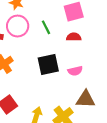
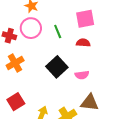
black square: (48, 64) -> (57, 67), turned -35

